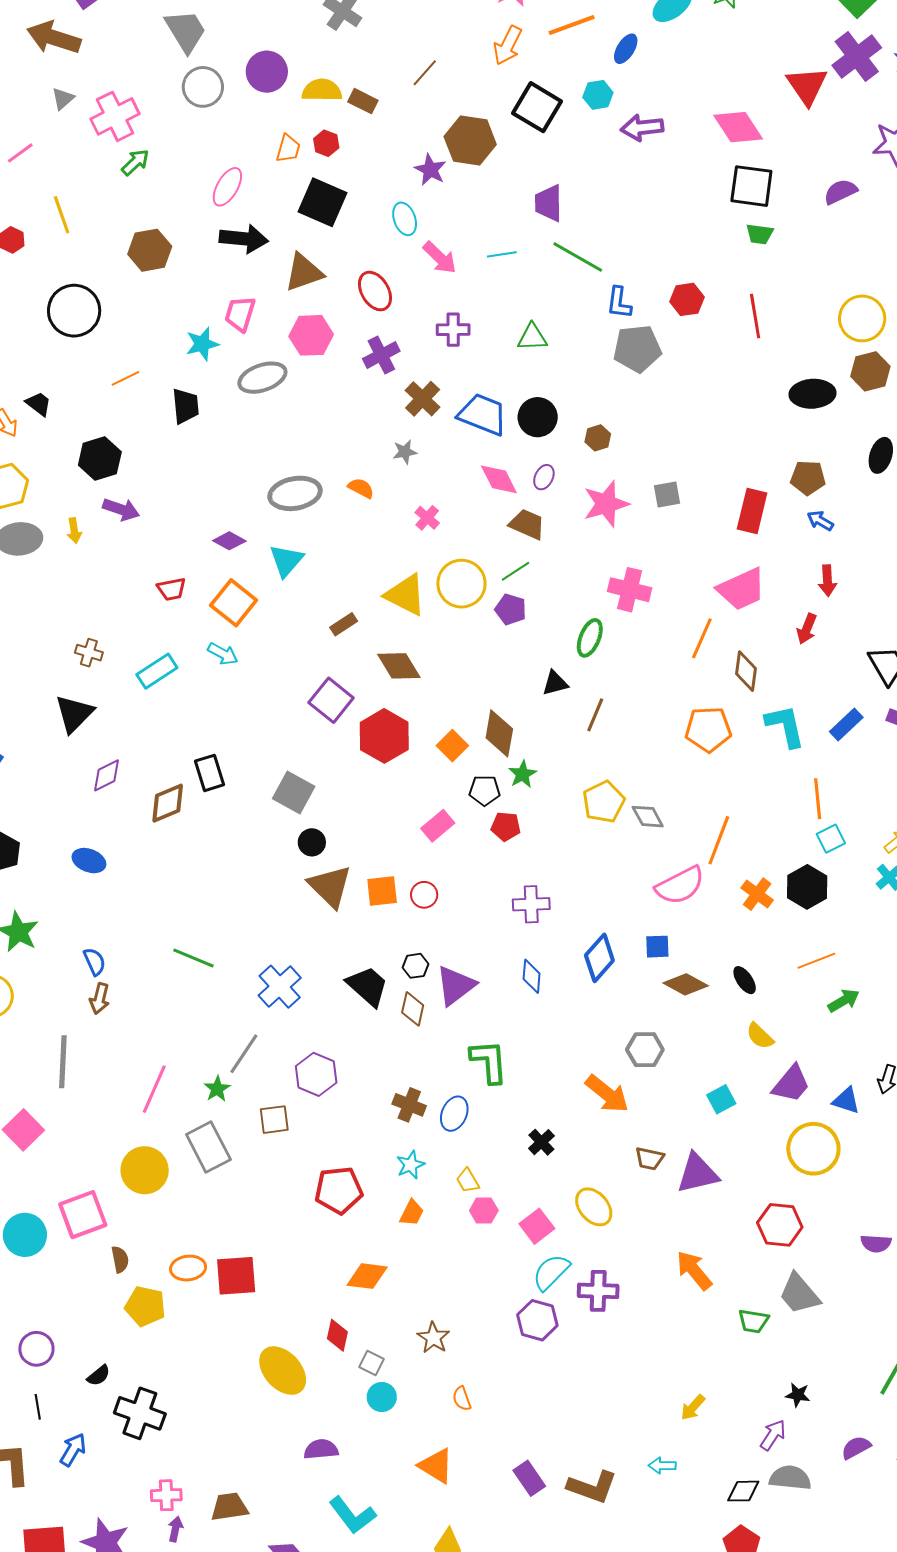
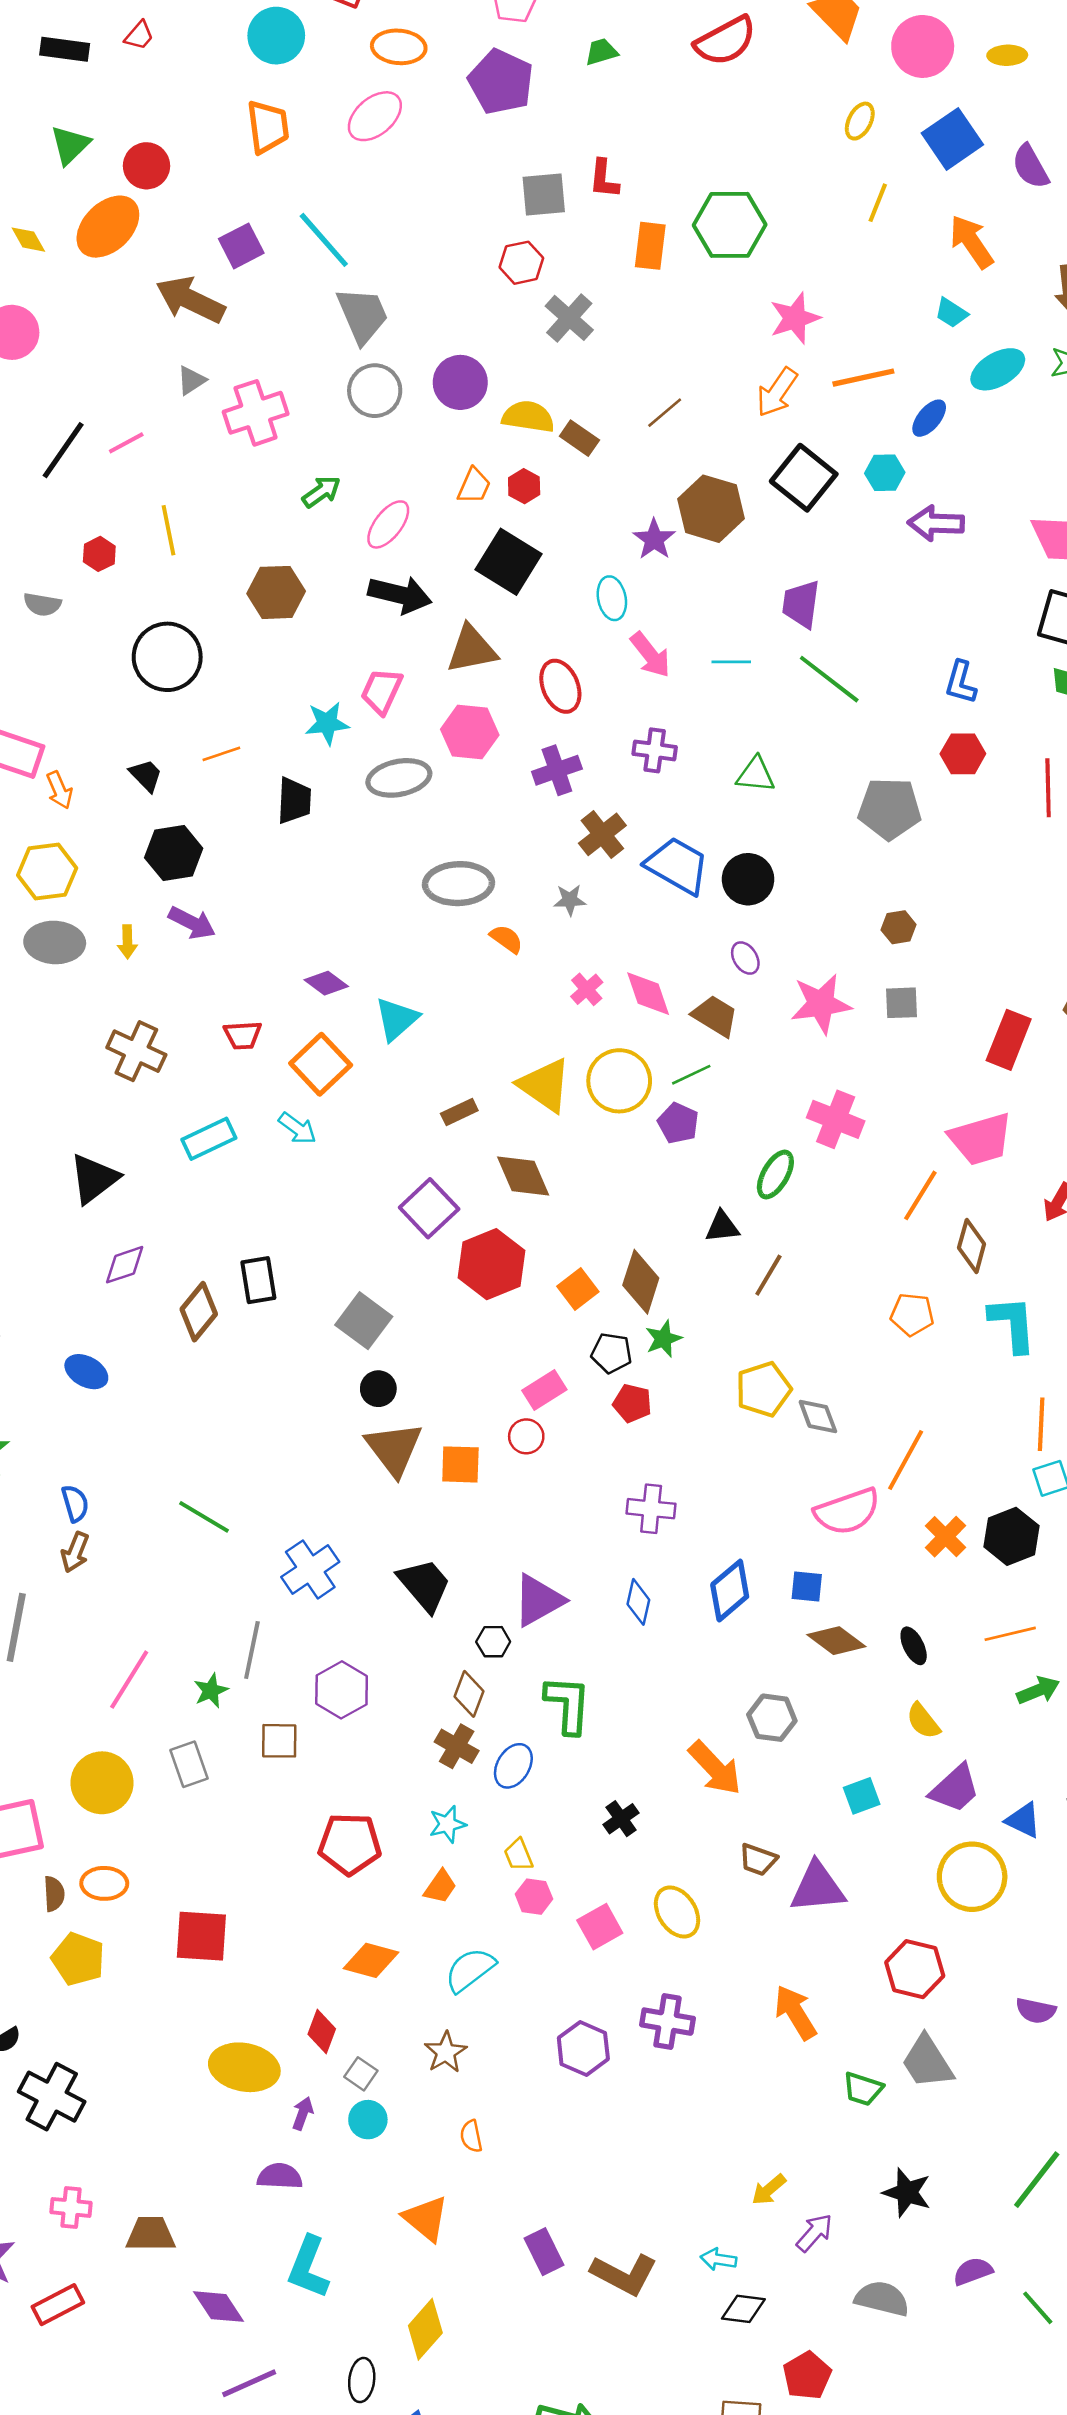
green arrow: (135, 162) -> (321, 492), moved
blue L-shape: (619, 303) -> (961, 682), moved
black trapezoid: (39, 404) -> (146, 775), moved
brown hexagon: (598, 438) -> (899, 927), moved
purple ellipse: (544, 477) -> (745, 958), turned -65
pink diamond: (499, 479) -> (648, 994), moved
gray ellipse: (295, 493) -> (458, 884), moved
brown cross: (89, 653) -> (136, 1051), moved, size x1.6
orange pentagon: (708, 729) -> (912, 1314), size x0.7
brown diamond: (168, 803) -> (199, 1312), turned -36
red circle: (424, 895) -> (526, 1436), moved
black hexagon: (415, 966) -> (493, 1642), moved
brown diamond: (413, 1009) -> (469, 1694), moved
gray line: (244, 1054) -> (252, 1650), turned -30
gray rectangle: (208, 1147) -> (189, 1764), size x0.7
orange ellipse: (188, 1268) -> (104, 1883), moved
cyan semicircle: (551, 1272) -> (470, 1970), moved
yellow ellipse: (283, 1371) -> (244, 2067), turned -45
black star: (798, 1395) -> (907, 2192), size x1.5
purple arrow: (773, 1435) -> (814, 2233), moved
black diamond: (743, 1491) -> (743, 2309), moved
cyan L-shape: (352, 1515) -> (308, 2267), turned 51
purple arrow: (175, 1529) -> (303, 2113), moved

